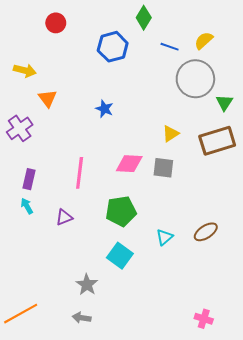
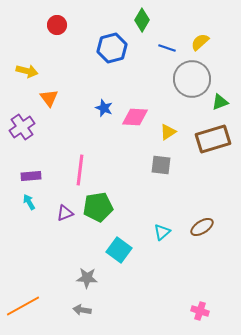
green triangle: (224, 103) -> (220, 102), turned 36
pink diamond: (129, 164) -> (135, 117), moved
purple rectangle: (29, 179) -> (31, 176), turned 72
green pentagon: (121, 211) -> (98, 207), moved
gray star: (87, 285) -> (87, 278), turned -30

